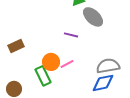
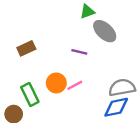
brown rectangle: (16, 46) -> (26, 48), moved
green rectangle: (43, 76) -> (30, 94), moved

